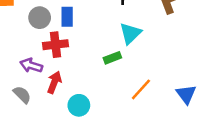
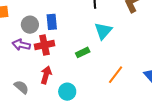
green rectangle: (112, 58) -> (83, 52), moved
purple arrow: (31, 66) -> (21, 45), moved

